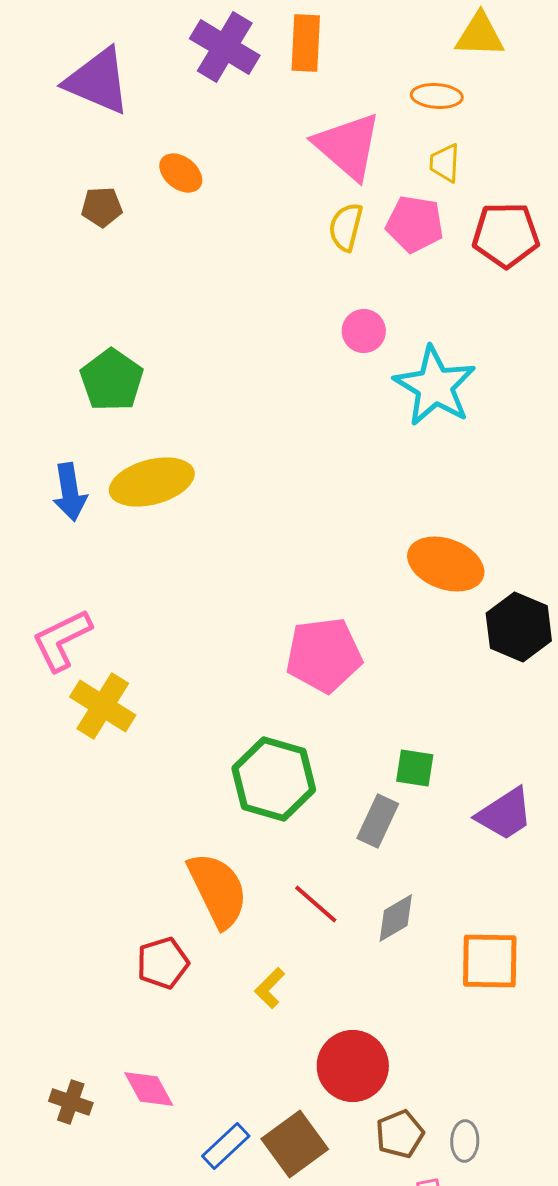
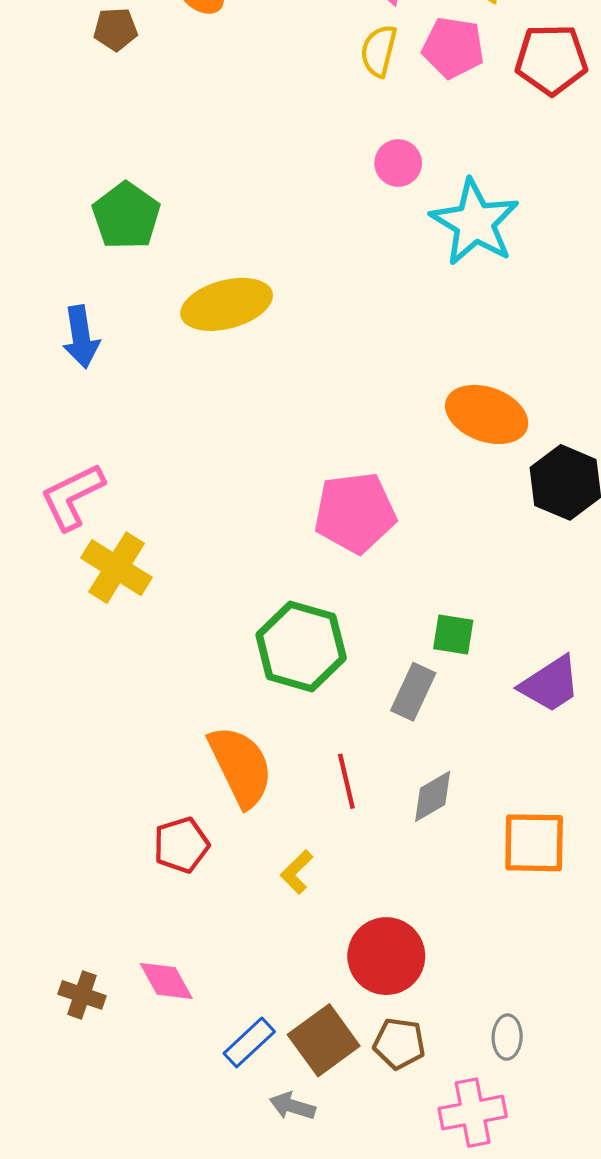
yellow ellipse: (152, 482) -> (227, 304), moved
red line: (316, 904) -> (346, 781), turned 36
brown pentagon: (400, 1134) -> (399, 1044), moved, turned 30

